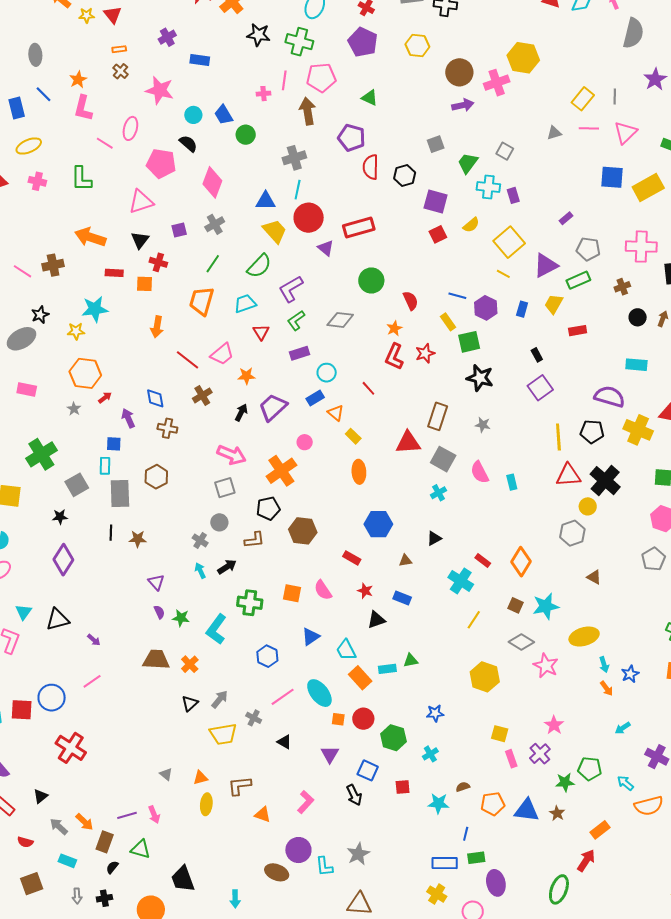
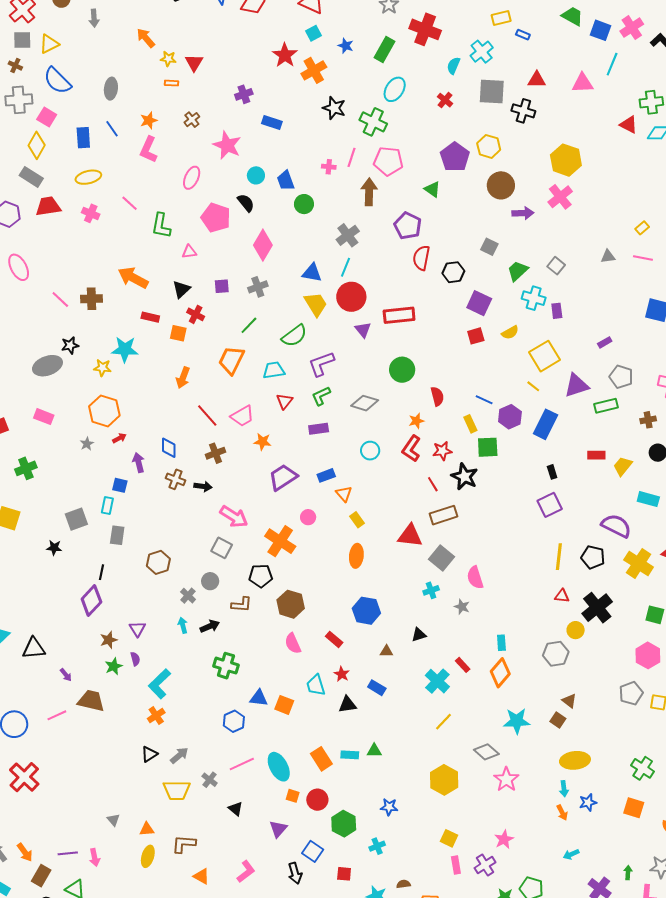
purple pentagon: (363, 42) -> (455, 157), moved
orange rectangle: (119, 49) -> (172, 83), moved
yellow hexagon: (523, 58) -> (566, 160), moved
brown circle: (459, 72) -> (501, 185), moved
pink cross: (497, 83) -> (560, 197), turned -30
yellow rectangle: (583, 99) -> (642, 228), size x0.6
pink line: (105, 143) -> (130, 203), moved
gray square: (436, 144) -> (489, 247), turned 36
gray cross: (294, 158) -> (348, 235), turned -30
green L-shape: (81, 179) -> (161, 226), moved
pink triangle: (141, 202) -> (189, 252), size x0.6
yellow trapezoid: (554, 304) -> (623, 466), moved
blue rectangle: (522, 309) -> (546, 424), size x1.8
cyan circle: (327, 373) -> (370, 451), moved
black star: (480, 378) -> (464, 477), moved
red line: (368, 388) -> (433, 484), moved
black arrow: (241, 413) -> (203, 486), moved, turned 60
brown rectangle: (438, 416) -> (444, 515), turned 44
gray star: (483, 425) -> (462, 607), moved
green cross: (41, 454) -> (26, 468), moved, size x0.7
orange cross: (281, 471) -> (280, 541), turned -32
red triangle: (568, 475) -> (562, 596), size x0.6
brown hexagon: (156, 477) -> (158, 562), moved
cyan rectangle: (512, 482) -> (501, 643), moved
gray square: (225, 488) -> (222, 548), turned 35
gray rectangle: (120, 493) -> (117, 535), size x0.7
brown star: (138, 539) -> (109, 640), moved, turned -30
purple diamond: (63, 560) -> (91, 601), moved
pink semicircle: (323, 590) -> (293, 643), moved
orange square: (292, 593) -> (284, 705), moved
brown square: (515, 605) -> (558, 720), moved
green star: (181, 618) -> (114, 666), moved, turned 30
cyan L-shape: (216, 629) -> (159, 684), moved
blue triangle: (311, 637) -> (259, 698), moved, turned 30
yellow ellipse: (584, 637) -> (575, 760), moved
cyan trapezoid: (346, 650) -> (316, 685), moved
brown trapezoid: (156, 660) -> (91, 701), moved

